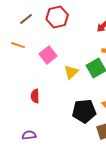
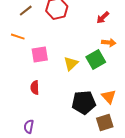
pink square: (48, 55) -> (40, 55), moved, turned 30
purple semicircle: (29, 135) -> (29, 127), turned -72

